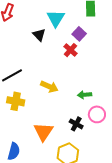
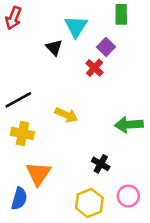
green arrow: (85, 95) -> (129, 125), moved, size x1.5
pink circle: (97, 114) -> (128, 196), moved
orange triangle: (43, 132) -> (38, 174), moved

